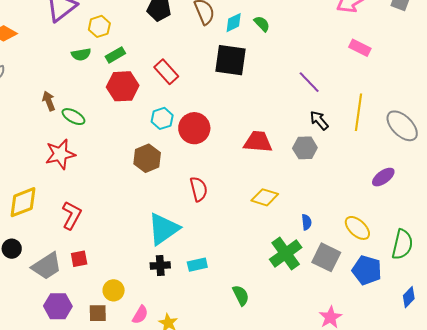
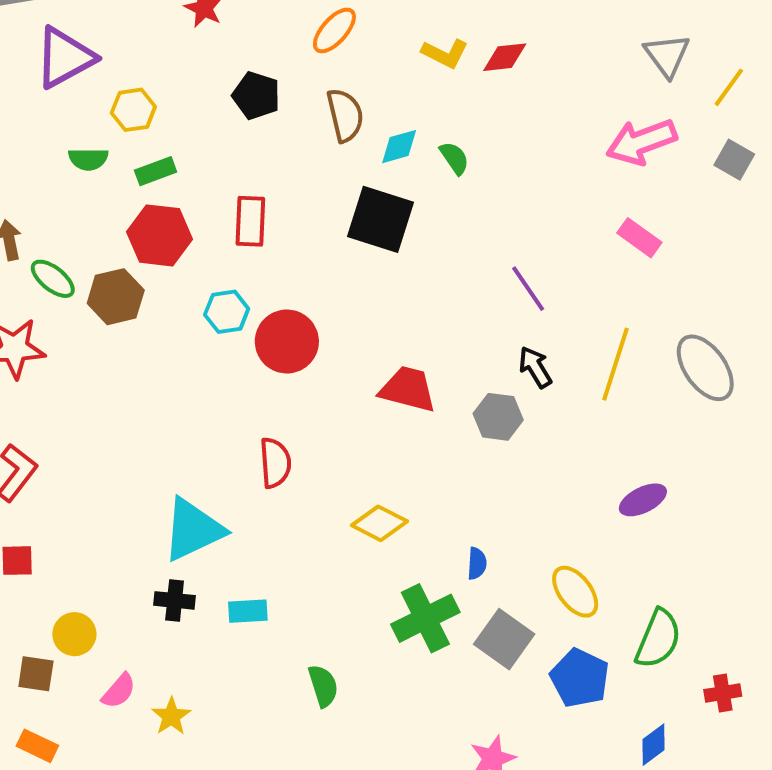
red rectangle: (166, 72) -> (250, 221), turned 35
gray ellipse: (402, 126) -> (705, 368), moved
brown hexagon: (147, 158) -> (116, 297), moved
yellow diamond: (265, 197) -> (379, 523), moved

